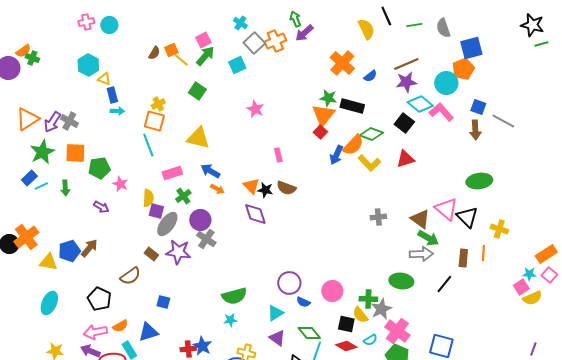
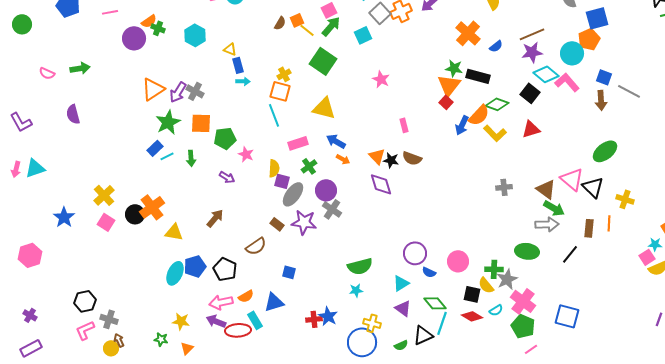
cyan hexagon: (88, 65) -> (195, 35), moved
green square: (197, 91) -> (323, 61), size x1.5
green ellipse: (479, 181) -> (605, 151), turned -30
blue pentagon: (69, 251) -> (195, 266), moved

